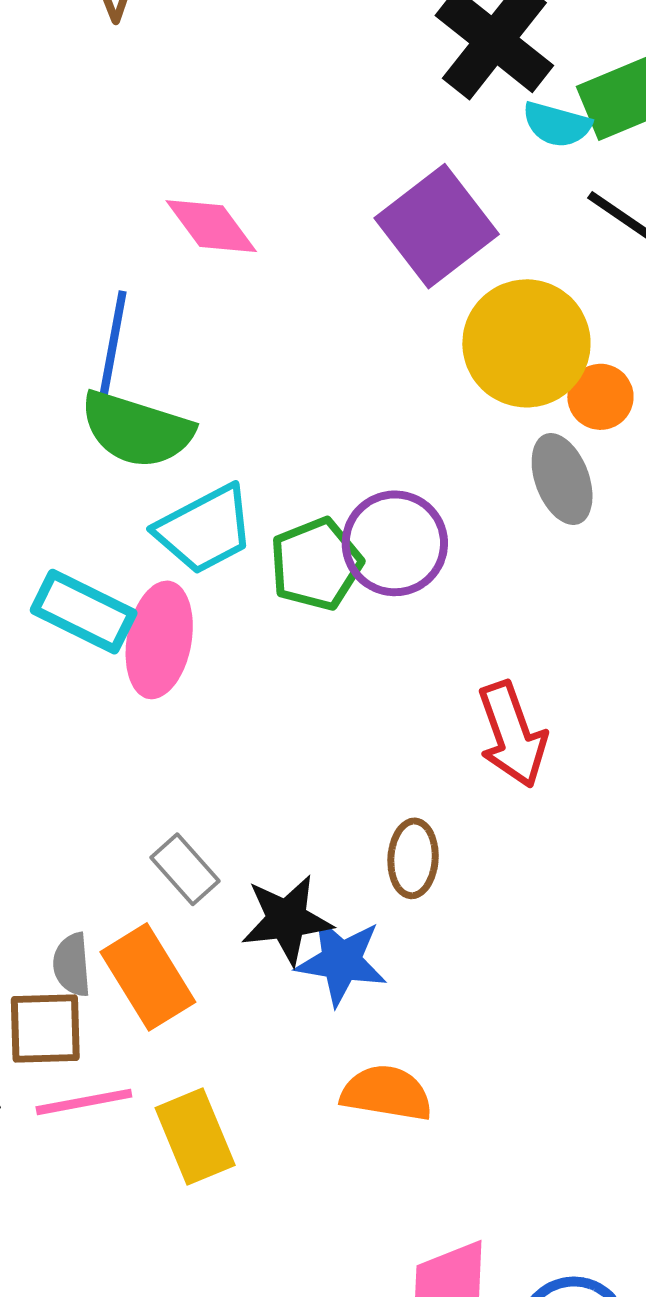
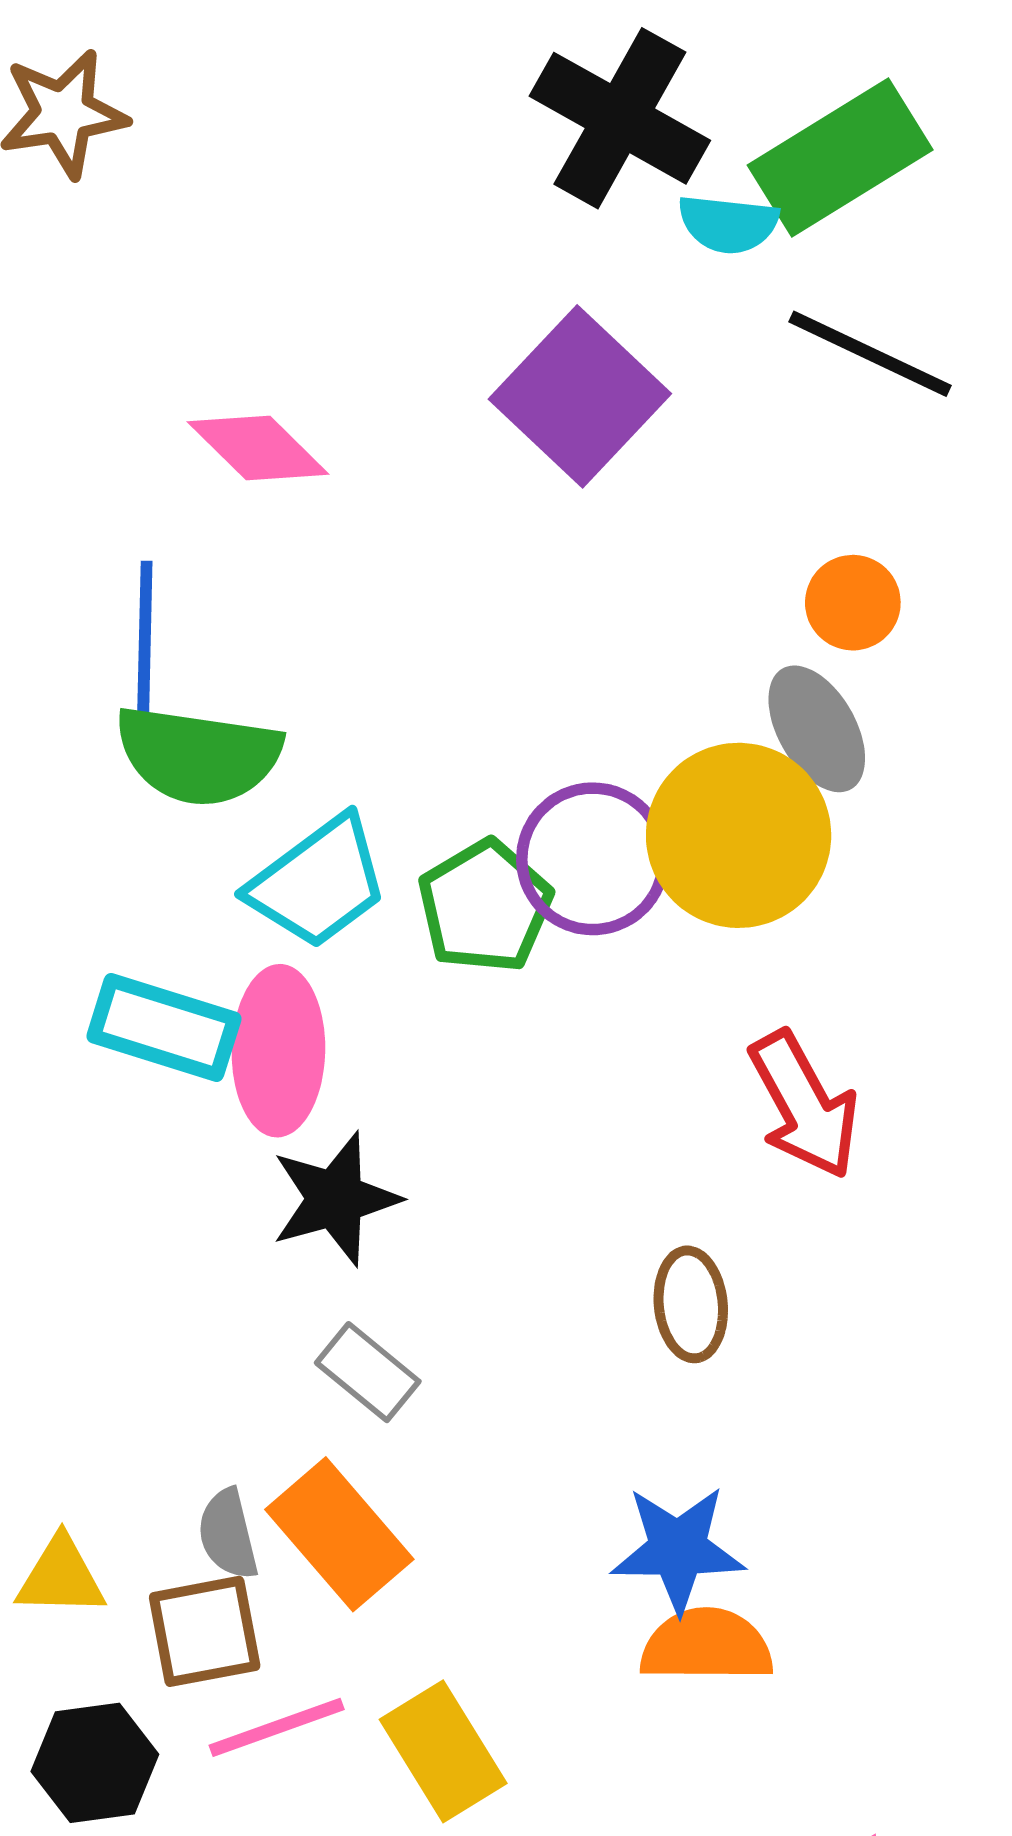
yellow circle: (526, 343) -> (739, 835), moved
black star: (287, 920) -> (335, 1199), moved
blue star: (341, 961) -> (678, 1549), moved

